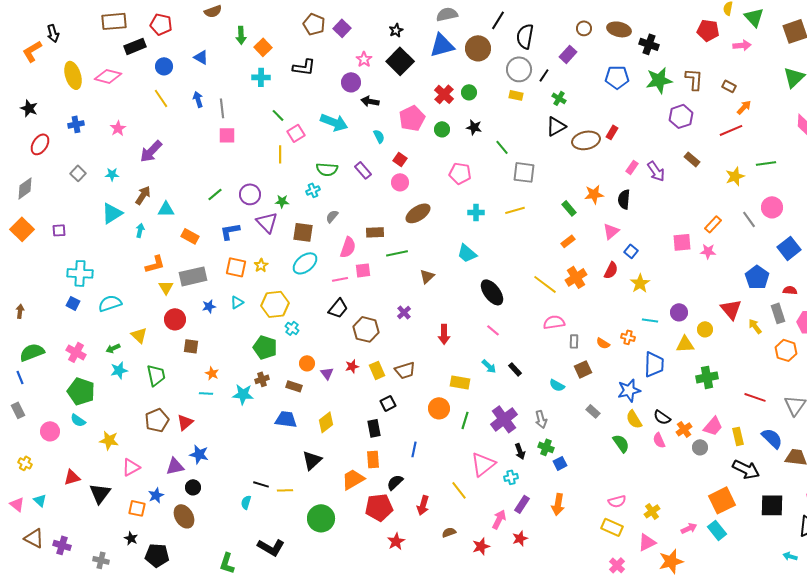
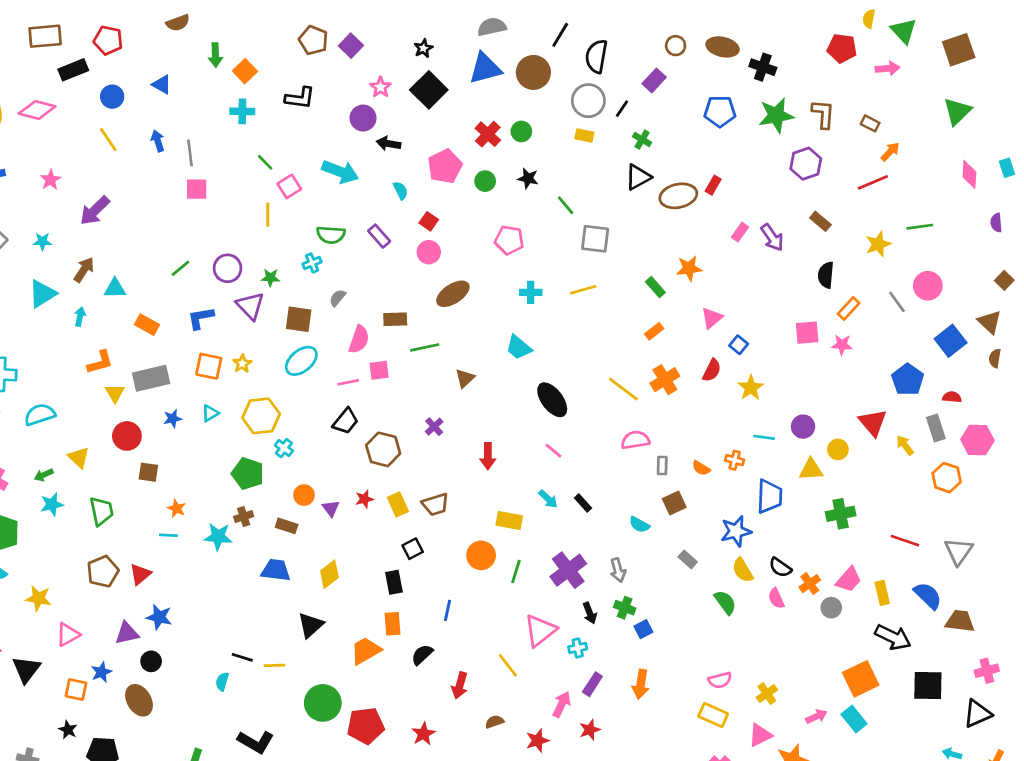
black semicircle: (624, 199) -> (826, 275), moved
red pentagon: (379, 507) -> (366, 726), moved

